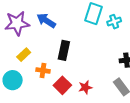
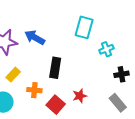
cyan cross: (114, 22) -> (106, 49), moved
red star: (85, 87) -> (80, 96), moved

